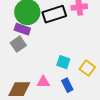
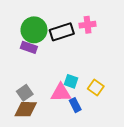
gray square: (18, 44) -> (25, 93), moved
pink triangle: (43, 82) -> (61, 93), moved, size x1.5

